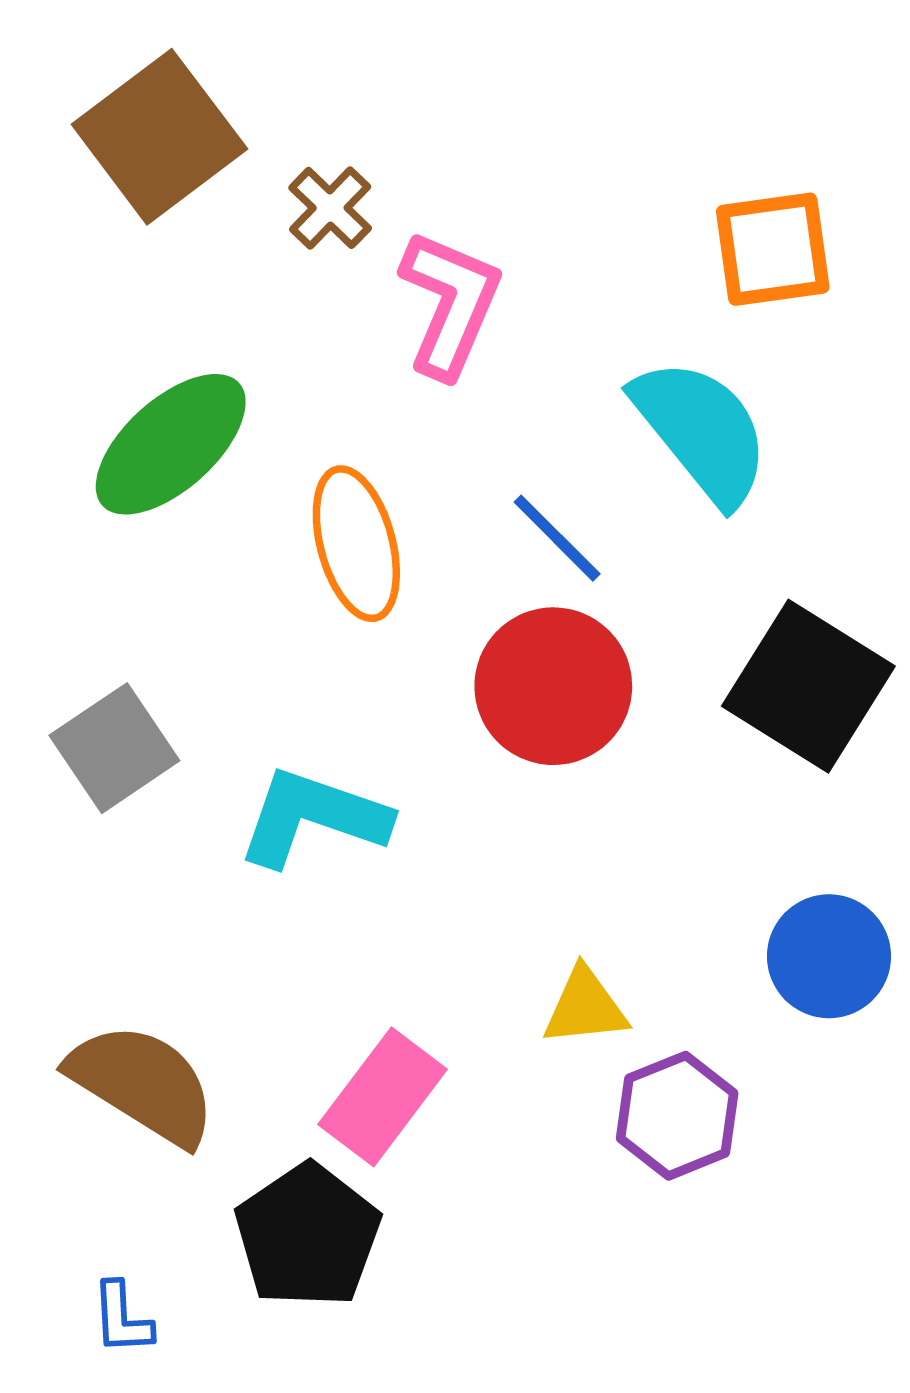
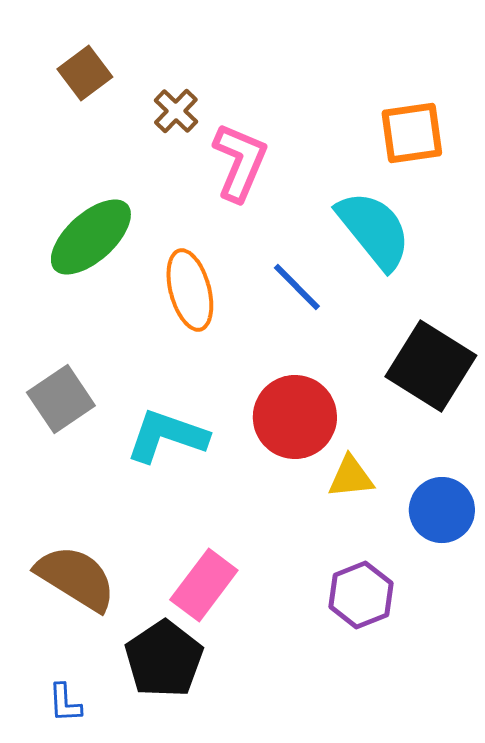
brown square: (159, 137) -> (85, 73), size x0.6
red circle: (553, 686) -> (295, 417), moved
yellow triangle: (585, 1007) -> (351, 477), moved

